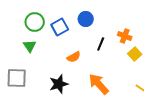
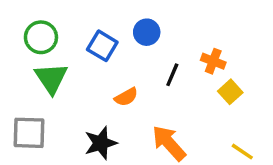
green circle: (35, 22) -> (41, 37), moved
blue square: (60, 27) -> (102, 46), turned -30
green triangle: (30, 46) -> (51, 78), size x1.5

